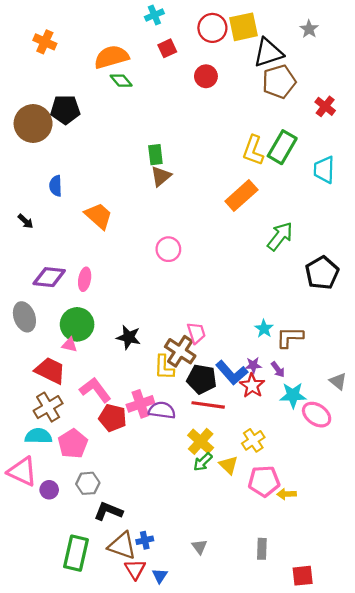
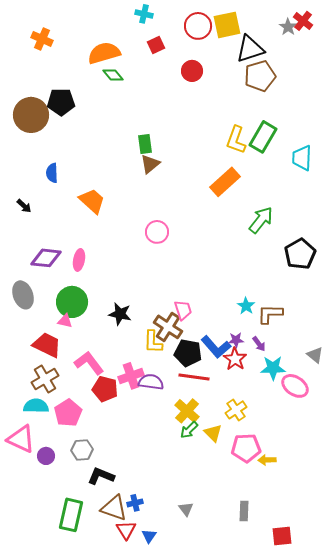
cyan cross: (154, 15) -> (144, 14), turned 36
red cross: (325, 106) -> (303, 21), moved

